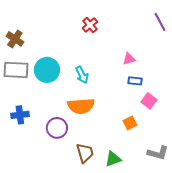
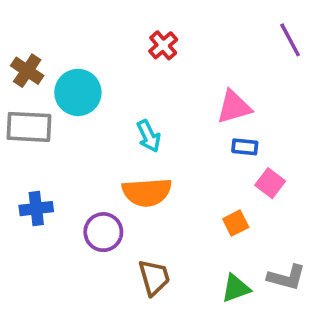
pink triangle: (129, 59) -> (234, 107), size x1.5
cyan circle: (47, 70) -> (78, 92), moved
green triangle: (113, 159) -> (236, 288), moved

